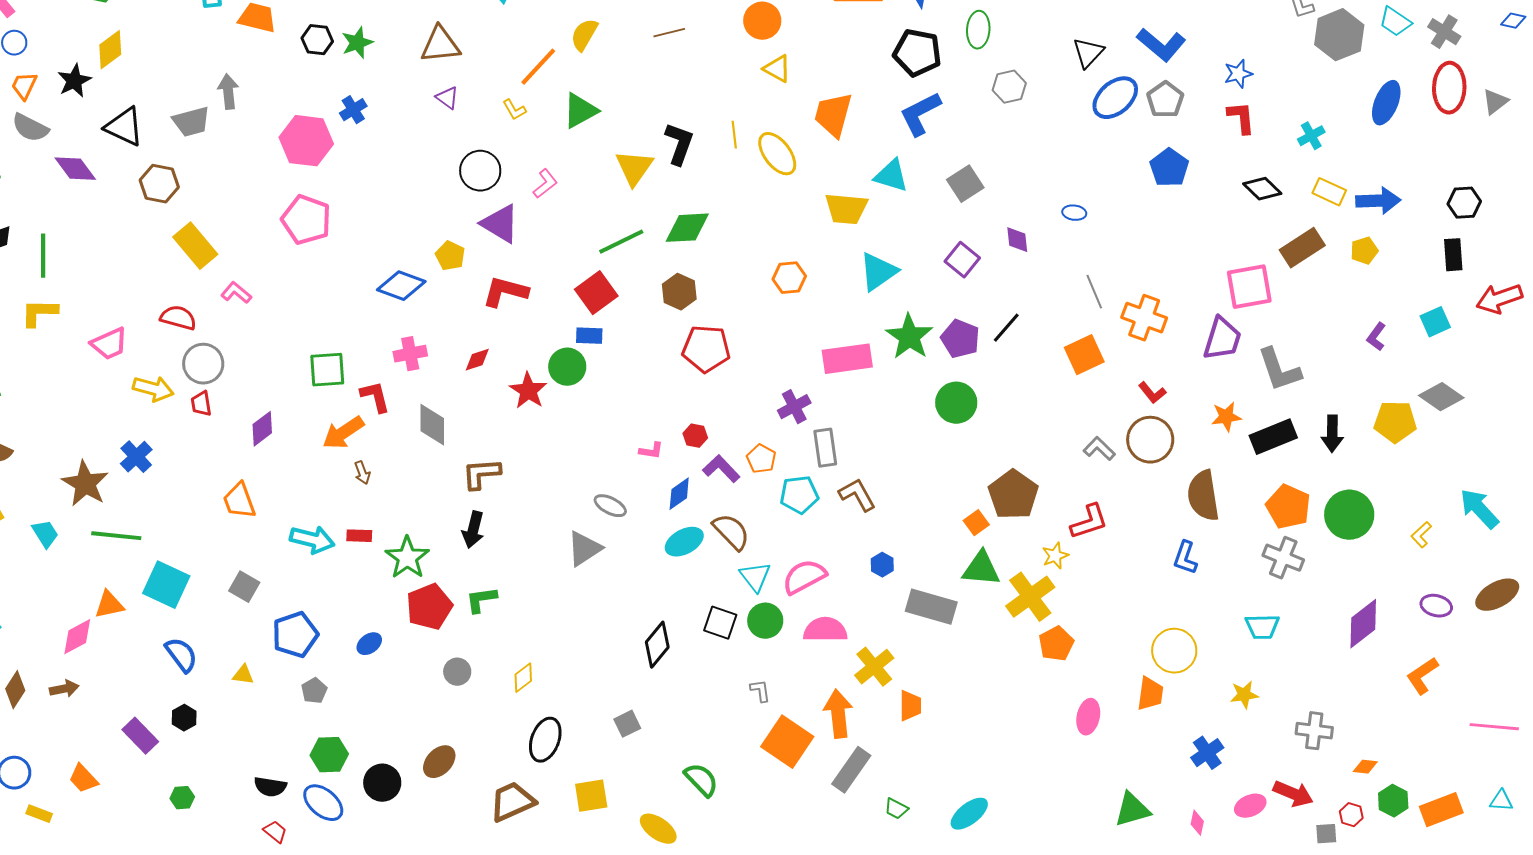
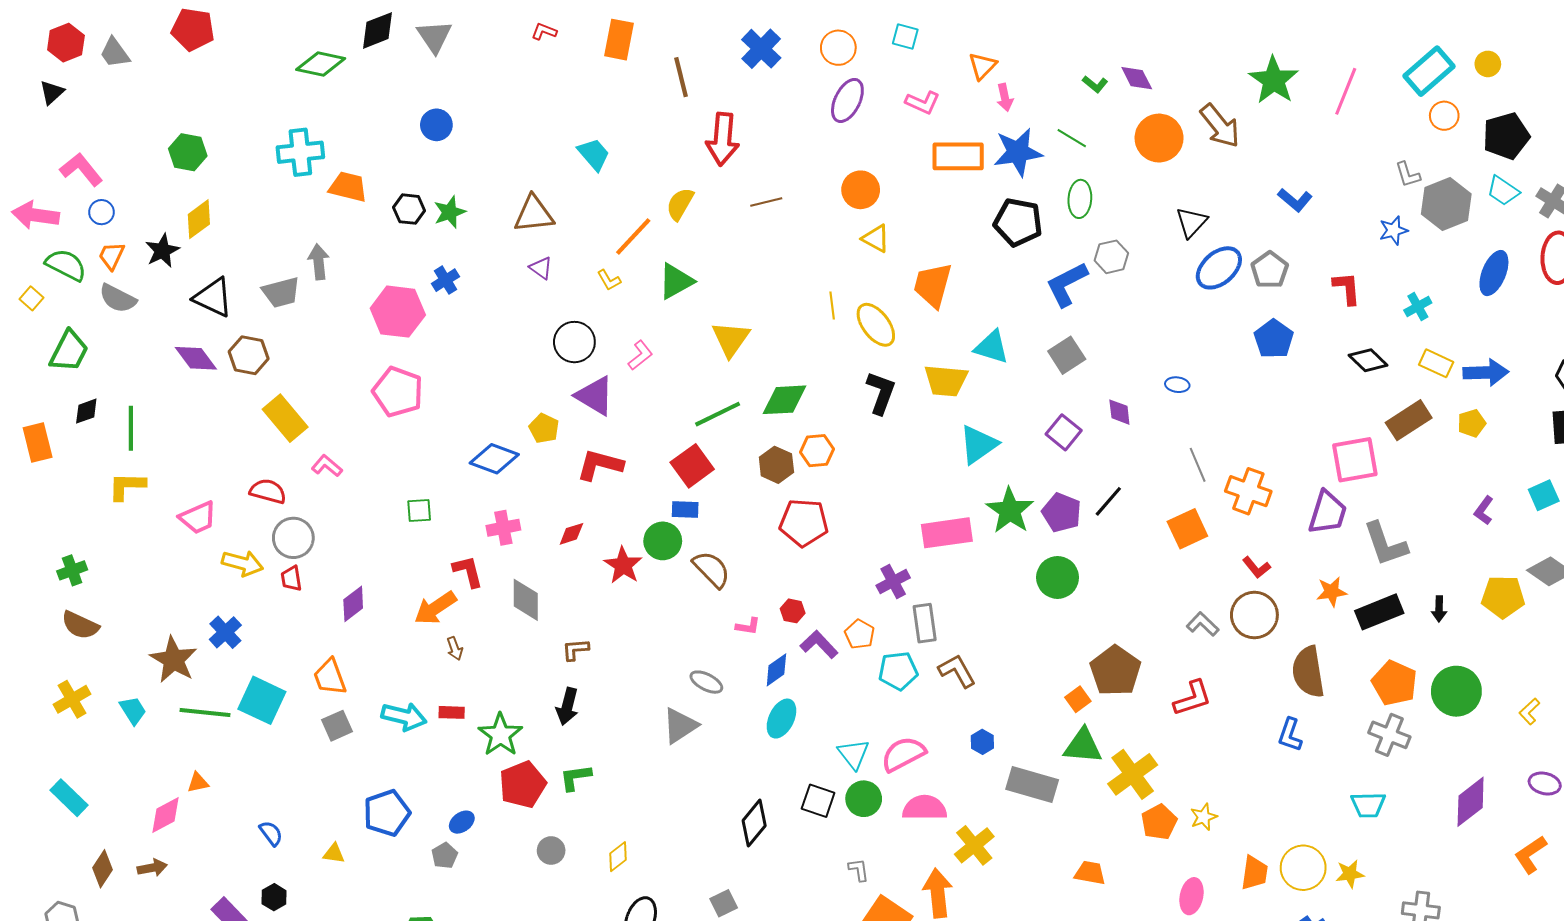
blue L-shape: (1161, 45) -> (1295, 200), moved, size x0.7
blue star: (1238, 74) -> (1393, 230), moved
blue L-shape: (920, 114) -> (1067, 284), moved
black L-shape: (679, 144) -> (881, 393), moved
purple diamond: (75, 169) -> (196, 358), moved
orange hexagon: (789, 278) -> (817, 451), moved
green square: (327, 370) -> (419, 510), moved, size x0.7
black arrow: (1332, 434) -> (1439, 609), size x0.7
brown L-shape: (481, 474) -> (575, 650), size x0.7
brown semicircle: (731, 532) -> (711, 569), moved
cyan ellipse: (684, 542) -> (781, 719), turned -36
yellow star: (1055, 556) -> (1204, 817), moved
cyan square: (166, 585) -> (262, 700), moved
gray square: (244, 587) -> (337, 726), moved, turned 36
orange triangle: (109, 605) -> (198, 782), size x0.7
yellow circle: (1174, 651) -> (1303, 868), moved
blue semicircle: (181, 655) -> (271, 833), size x0.7
gray pentagon: (314, 691) -> (445, 856), moved
orange trapezoid: (910, 706) -> (1090, 873), moved, turned -80

